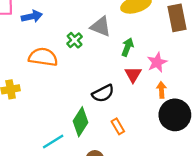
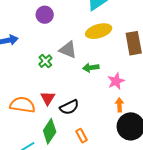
green arrow: (127, 47) -> (91, 68), turned -119
orange semicircle: (43, 57) -> (22, 105), moved
red triangle: (133, 74) -> (48, 98), moved

